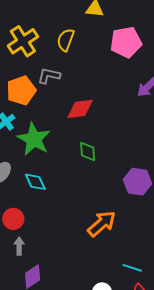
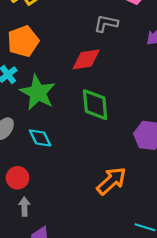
gray L-shape: (49, 76) -> (106, 23), moved
green diamond: (88, 152) -> (95, 105), size x1.5

